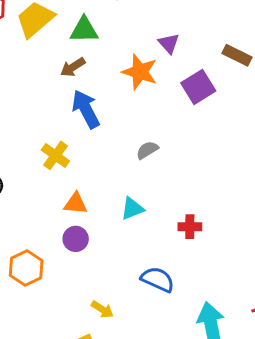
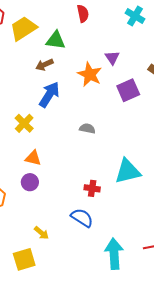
blue arrow: (86, 109) -> (49, 95), turned 52
gray semicircle: (147, 150) -> (87, 128), turned 35
cyan triangle: (132, 209) -> (128, 171), moved, size x1.6
red cross: (190, 227) -> (92, 188), moved

